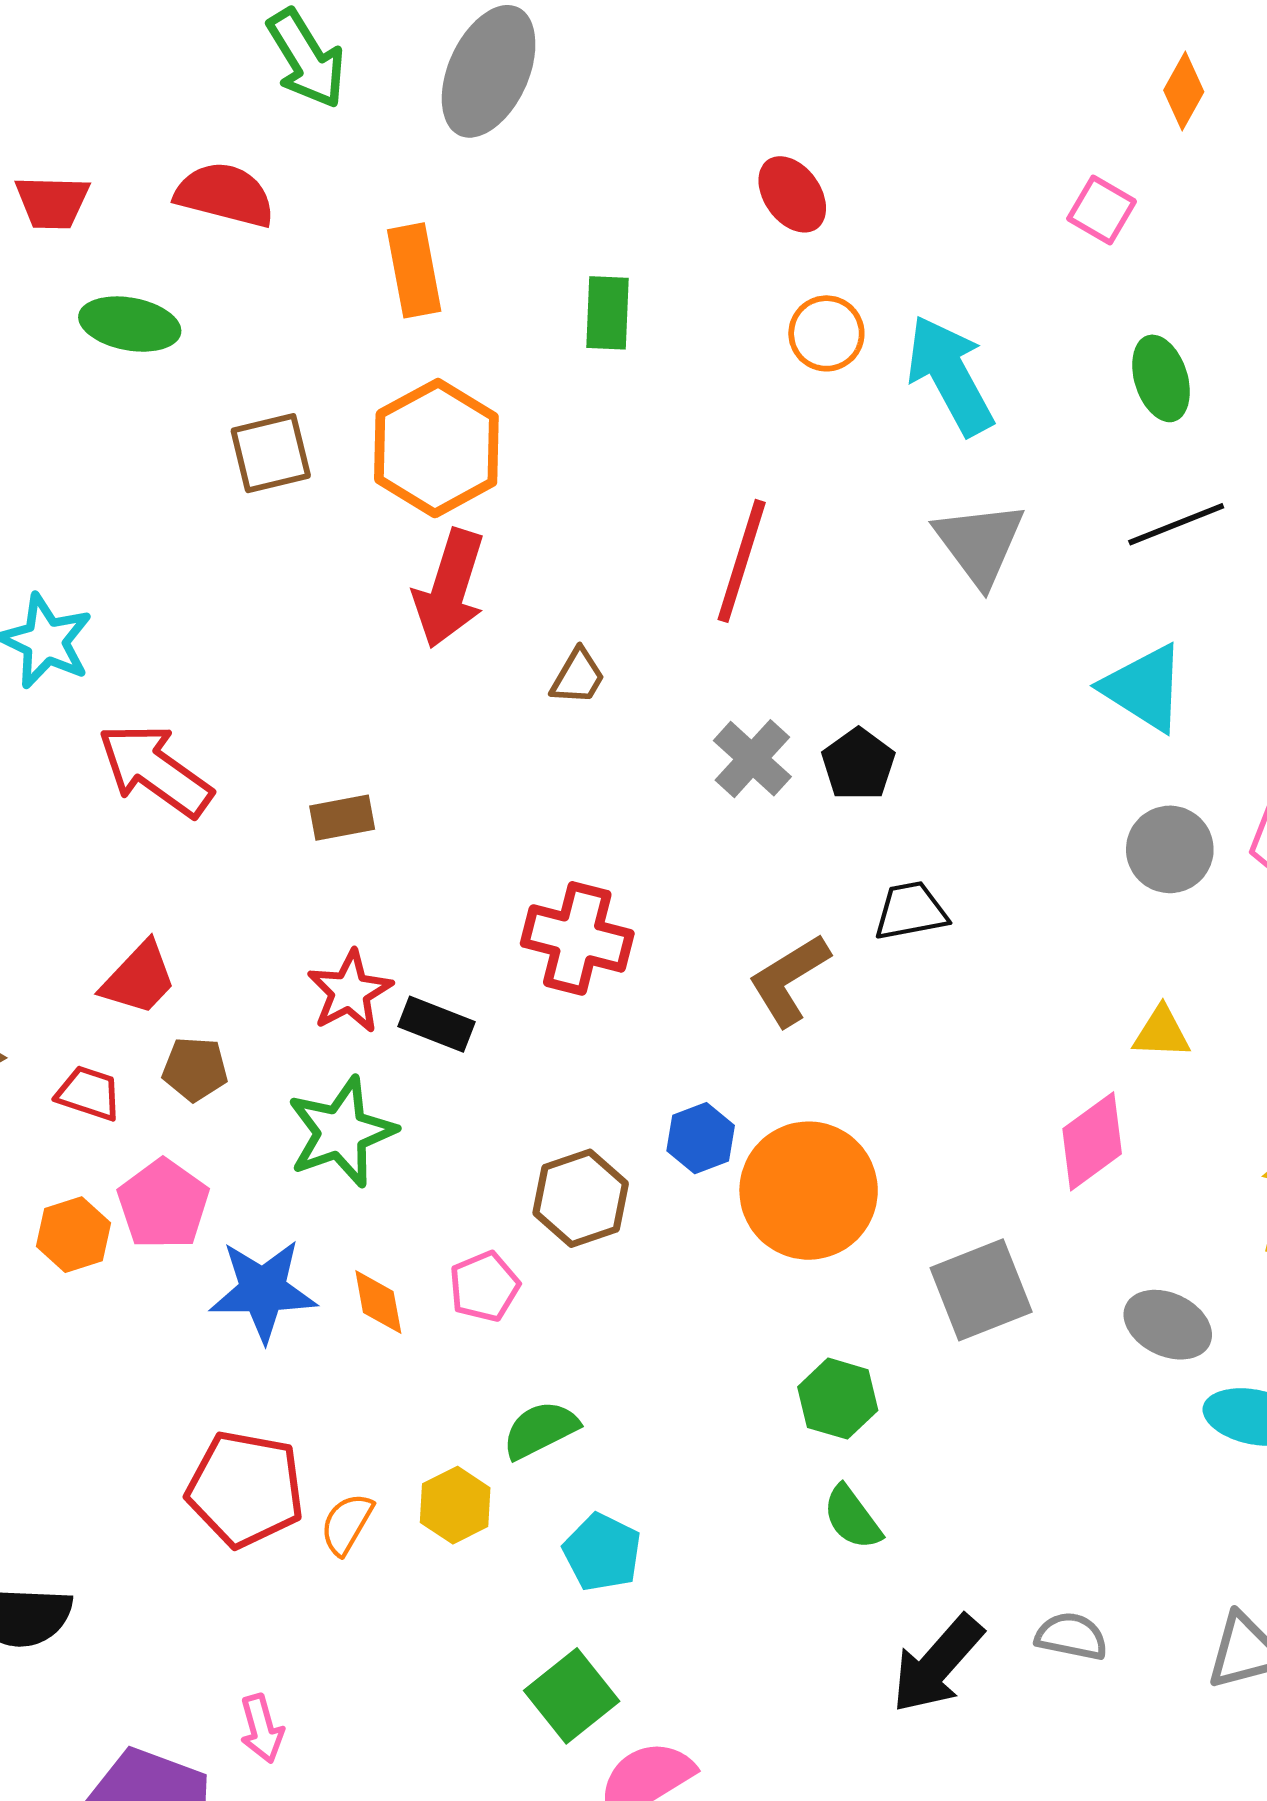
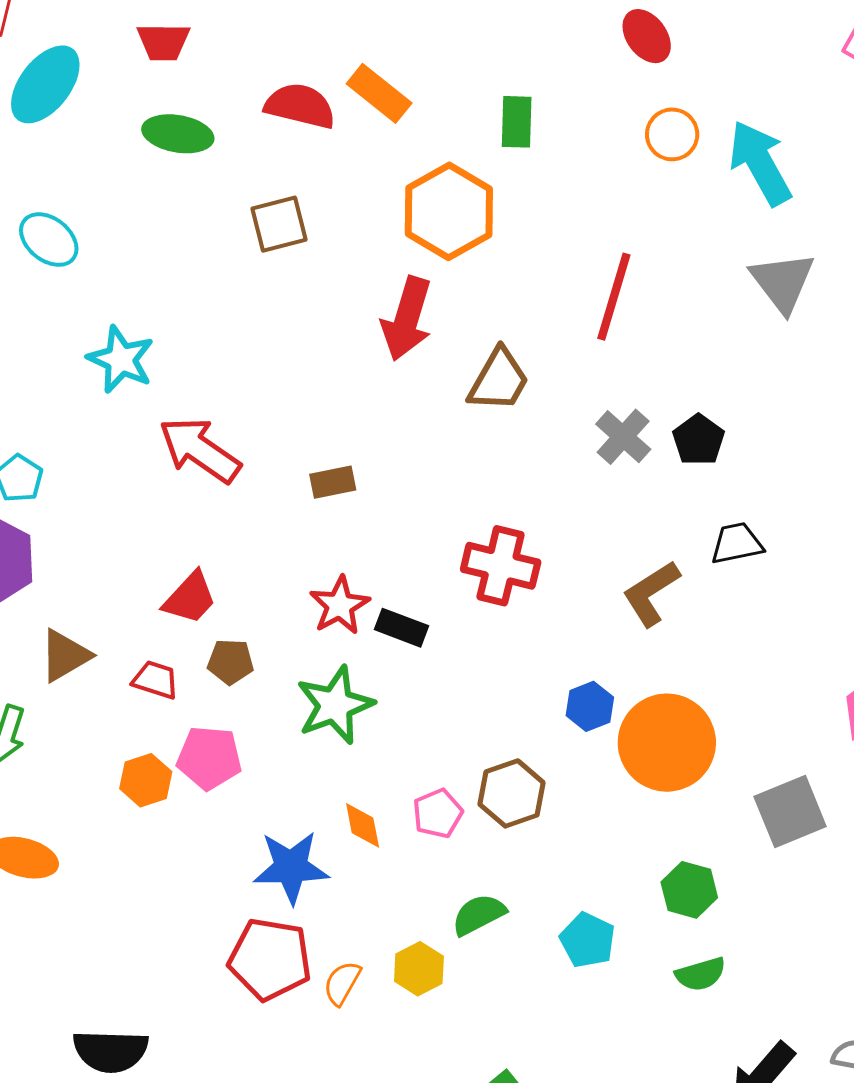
red semicircle: (225, 195) -> (300, 106), moved
red trapezoid: (52, 202) -> (163, 42), moved
orange rectangle: (414, 270) -> (379, 93), turned -40
orange hexagon: (436, 448) -> (449, 211), moved
brown trapezoid: (578, 677) -> (499, 380), size x1.6
brown hexagon: (581, 1198) -> (512, 794), moved
pink pentagon: (163, 1204) -> (209, 758), turned -30
blue star: (263, 1290) -> (291, 867), moved
green semicircle: (852, 1518) -> (701, 974), turned -69
cyan pentagon: (602, 1552) -> (588, 940), moved

